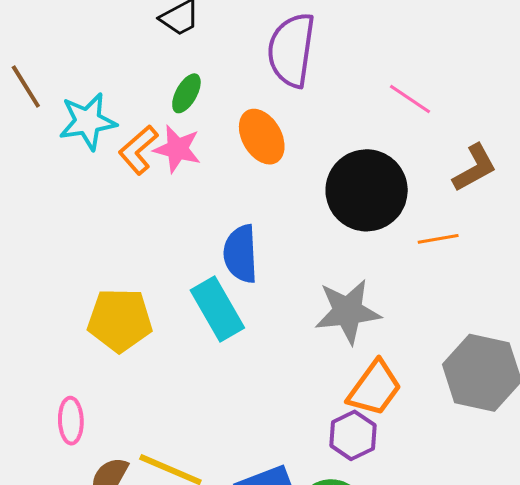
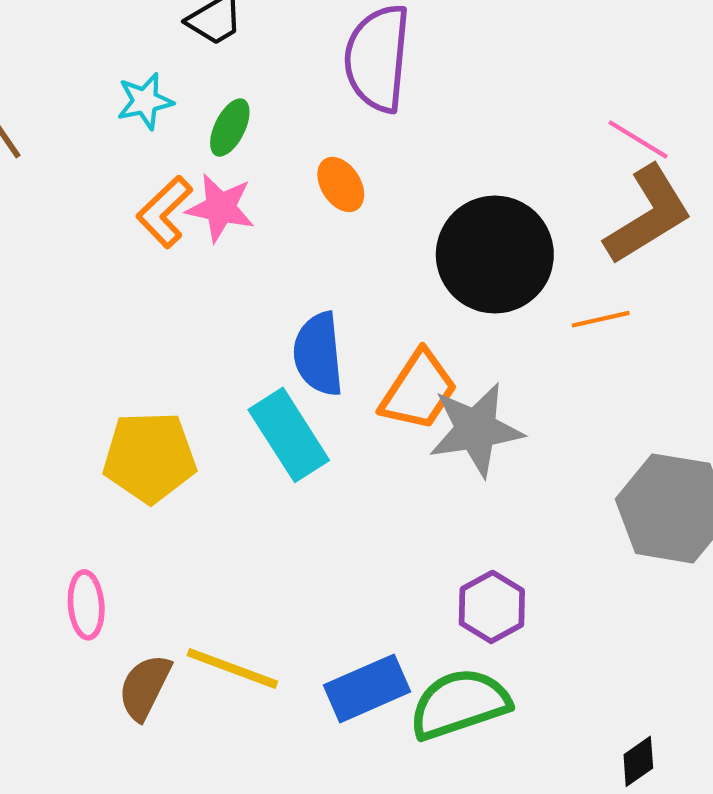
pink line: (410, 99) -> (638, 139), moved
cyan star: (88, 121) -> (145, 101), moved, size x0.7
orange ellipse: (262, 137) -> (341, 184), size x0.7
brown L-shape: (475, 168) -> (648, 215), size x1.4
orange trapezoid: (375, 388) -> (419, 390), moved

